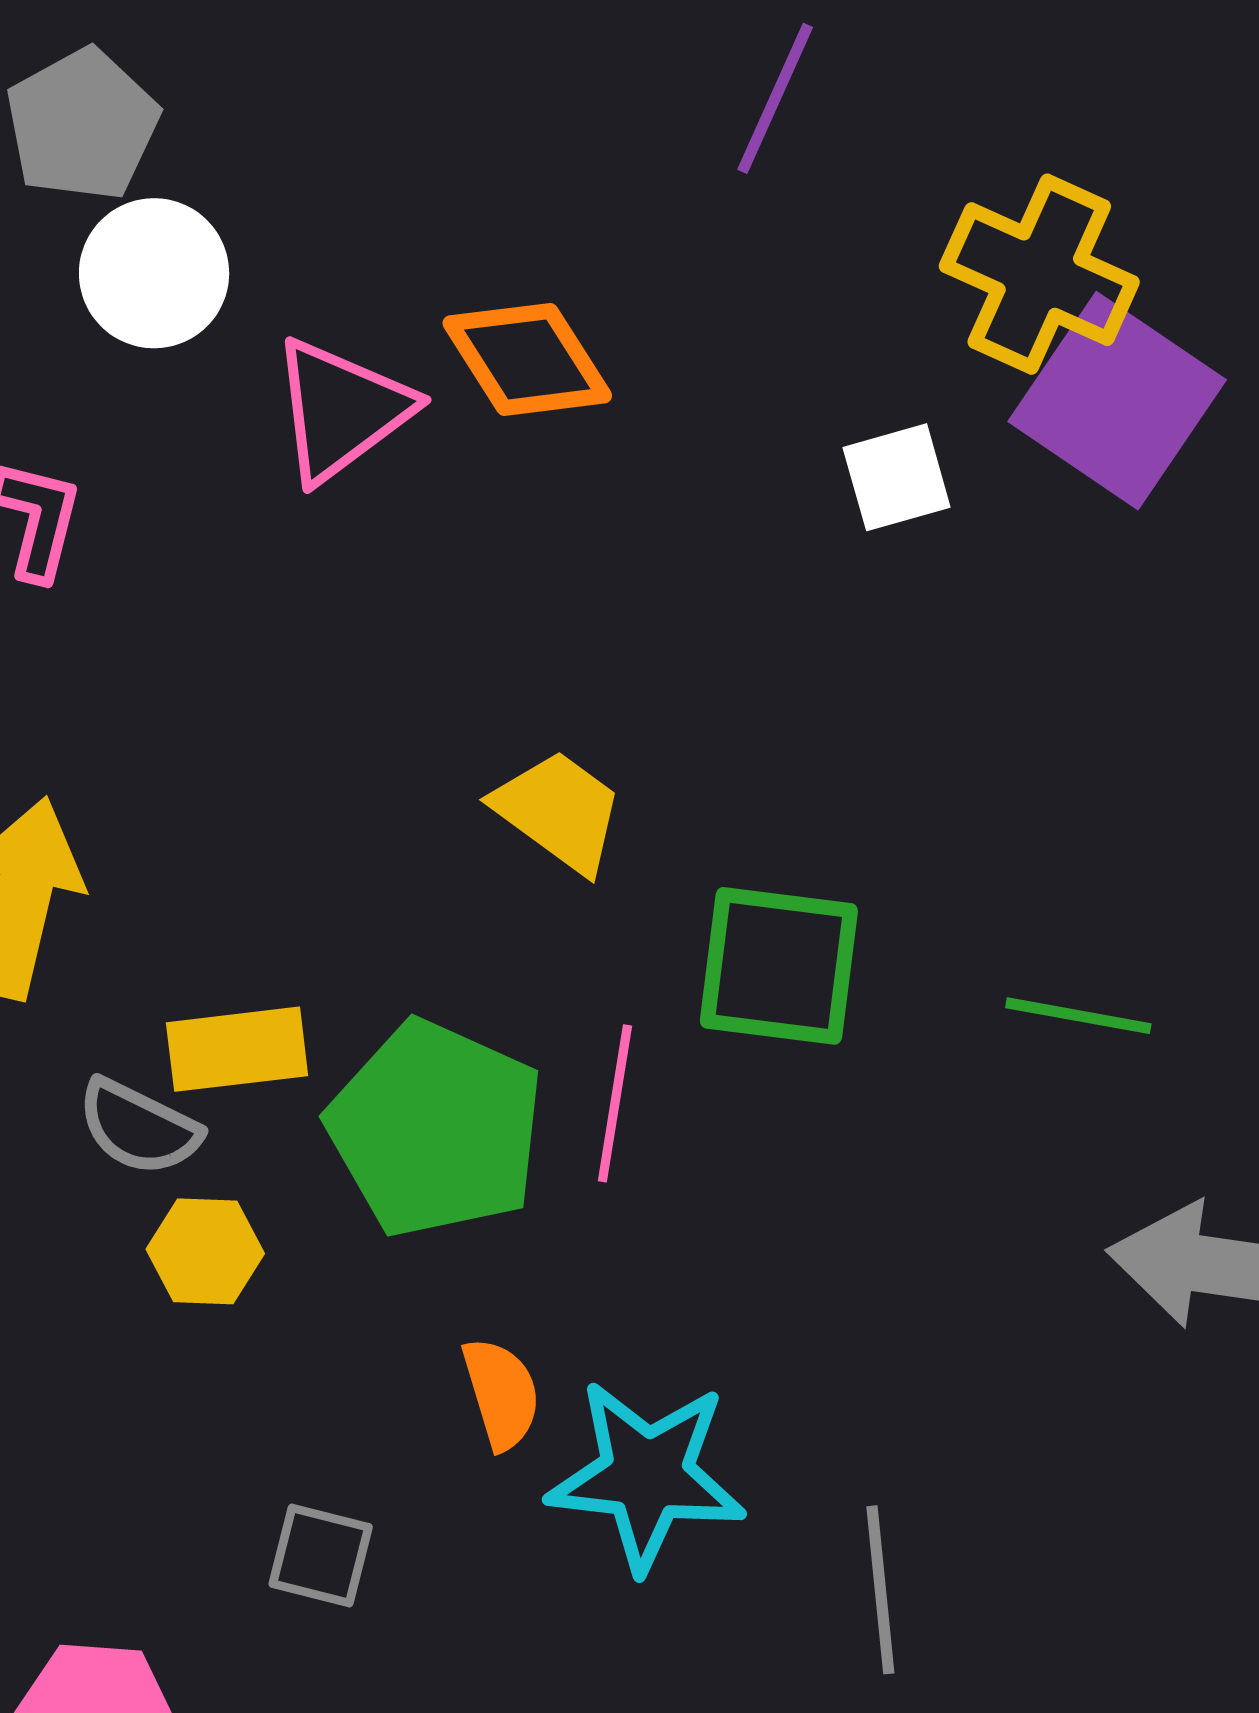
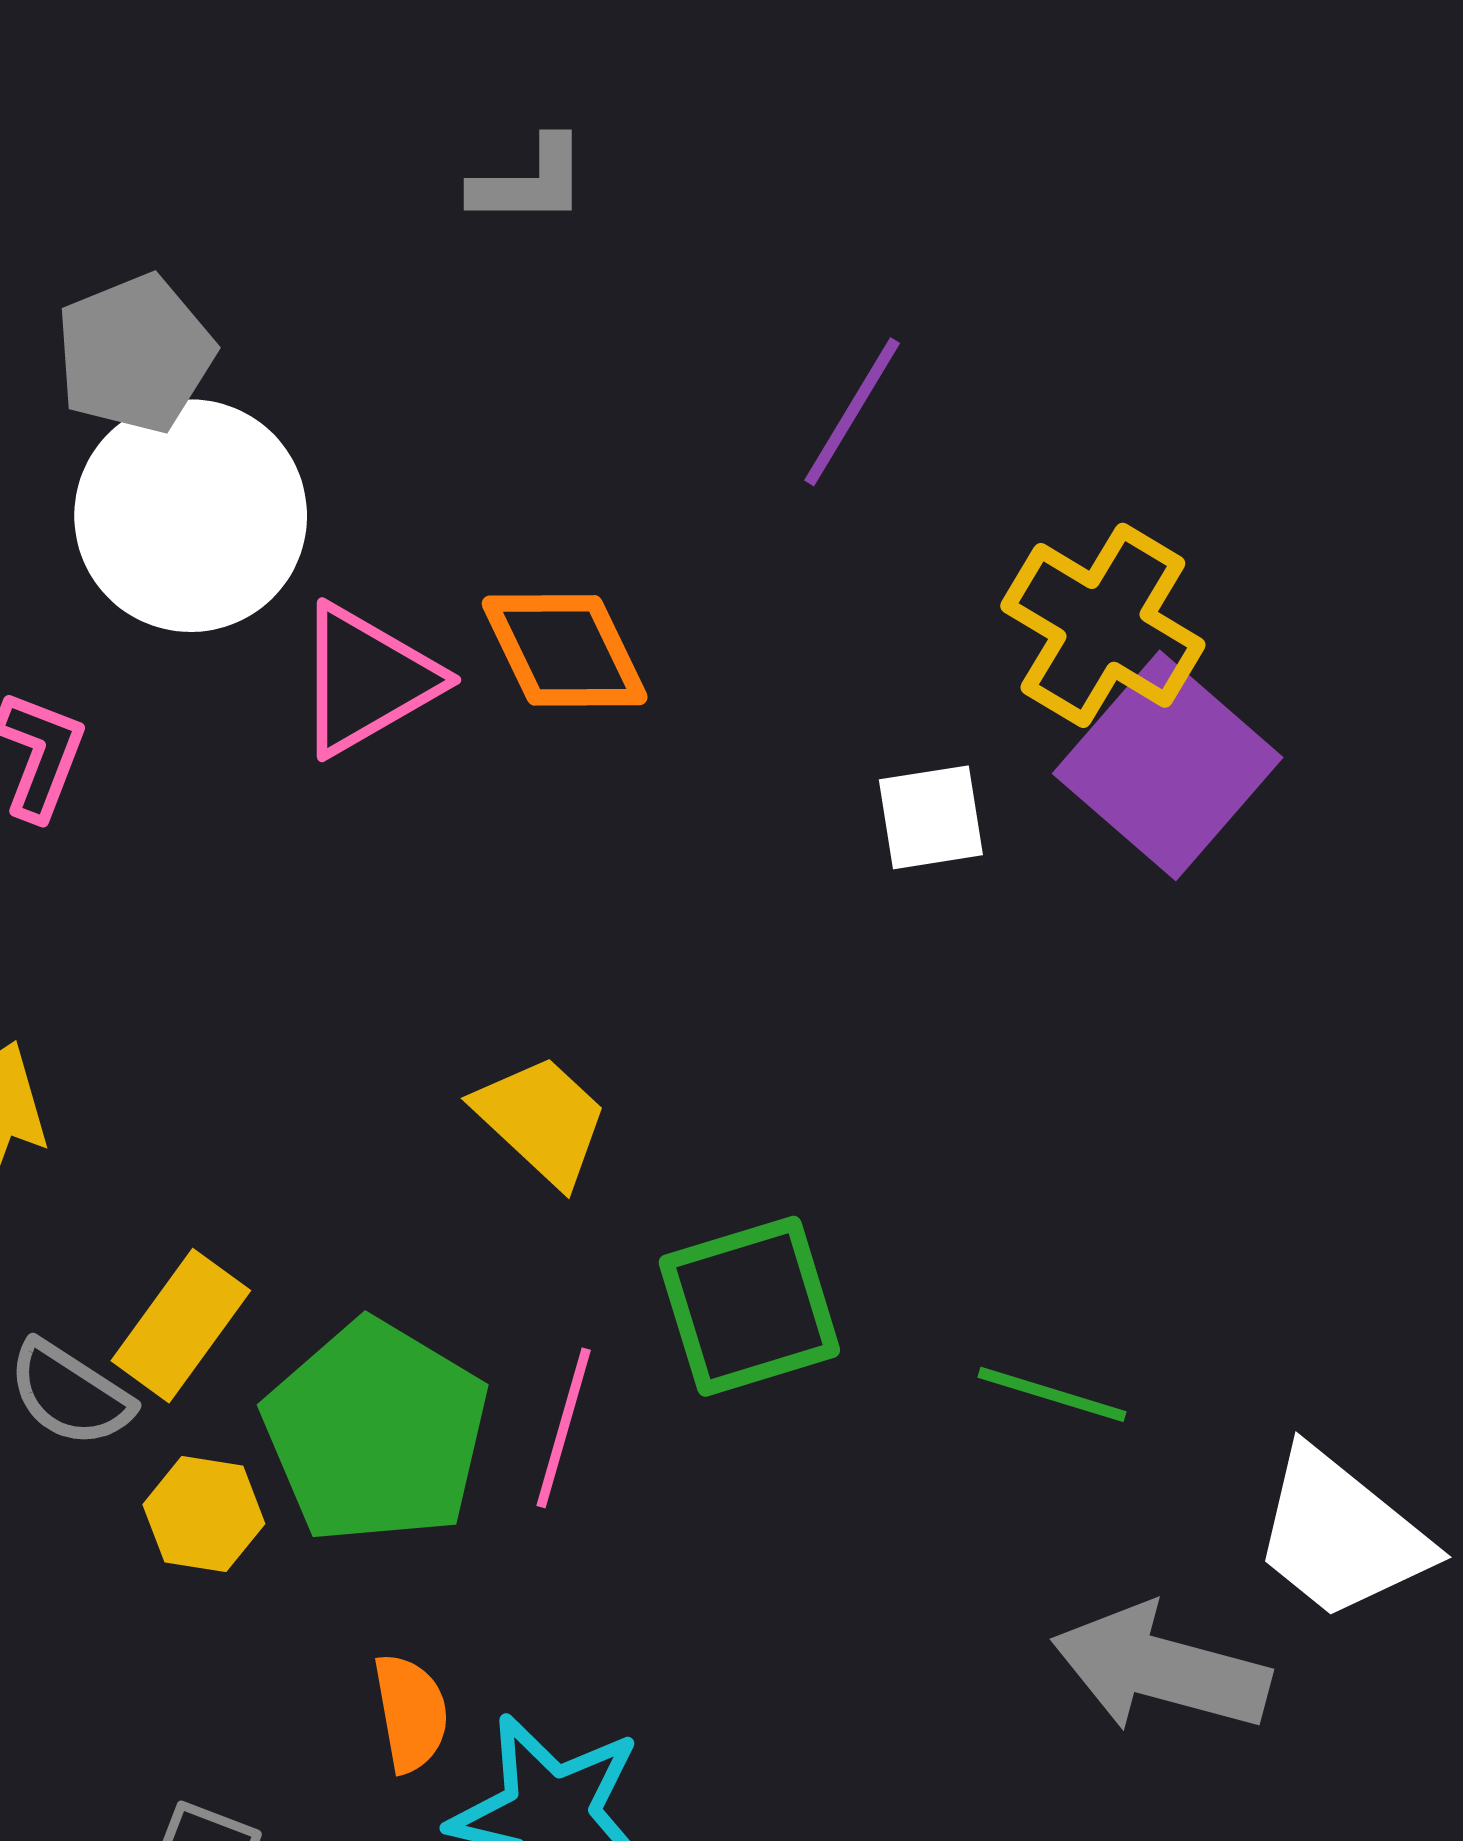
white circle: (154, 273) -> (191, 516), size x1.5
green square: (779, 966) -> (749, 1306), turned -31
yellow rectangle: (237, 1049) -> (181, 1326), turned -54
yellow hexagon: (205, 1251) -> (204, 1514), moved

